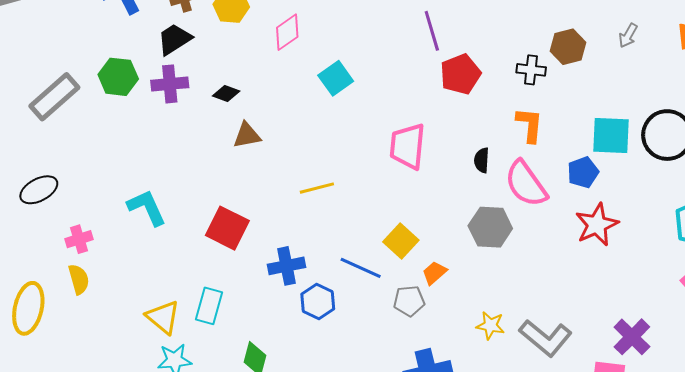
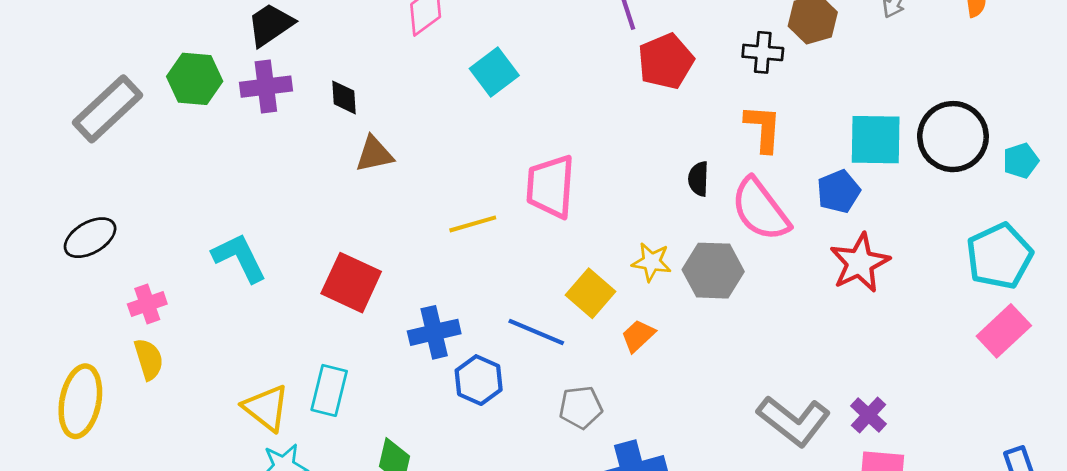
black diamond: (226, 94) -> (344, 97), turned 68
pink trapezoid: (408, 146) -> (550, 186), moved
gray pentagon: (409, 301) -> (581, 407), moved
yellow star: (490, 325) -> (651, 262), moved
purple cross: (632, 337) -> (869, 415), moved, size x0.7

